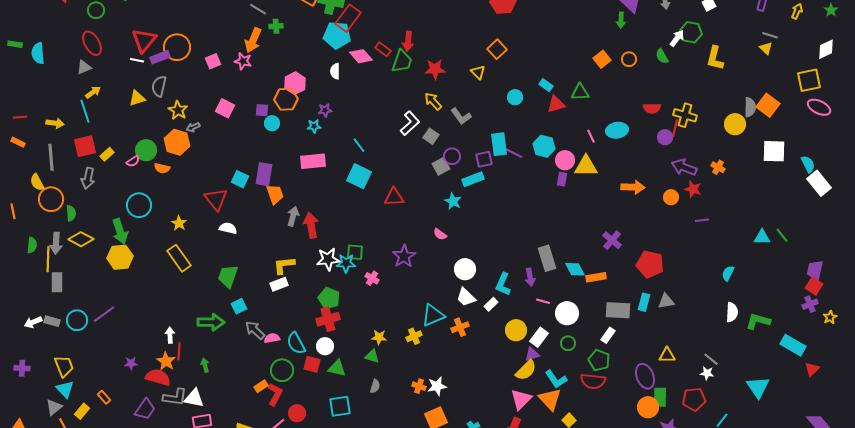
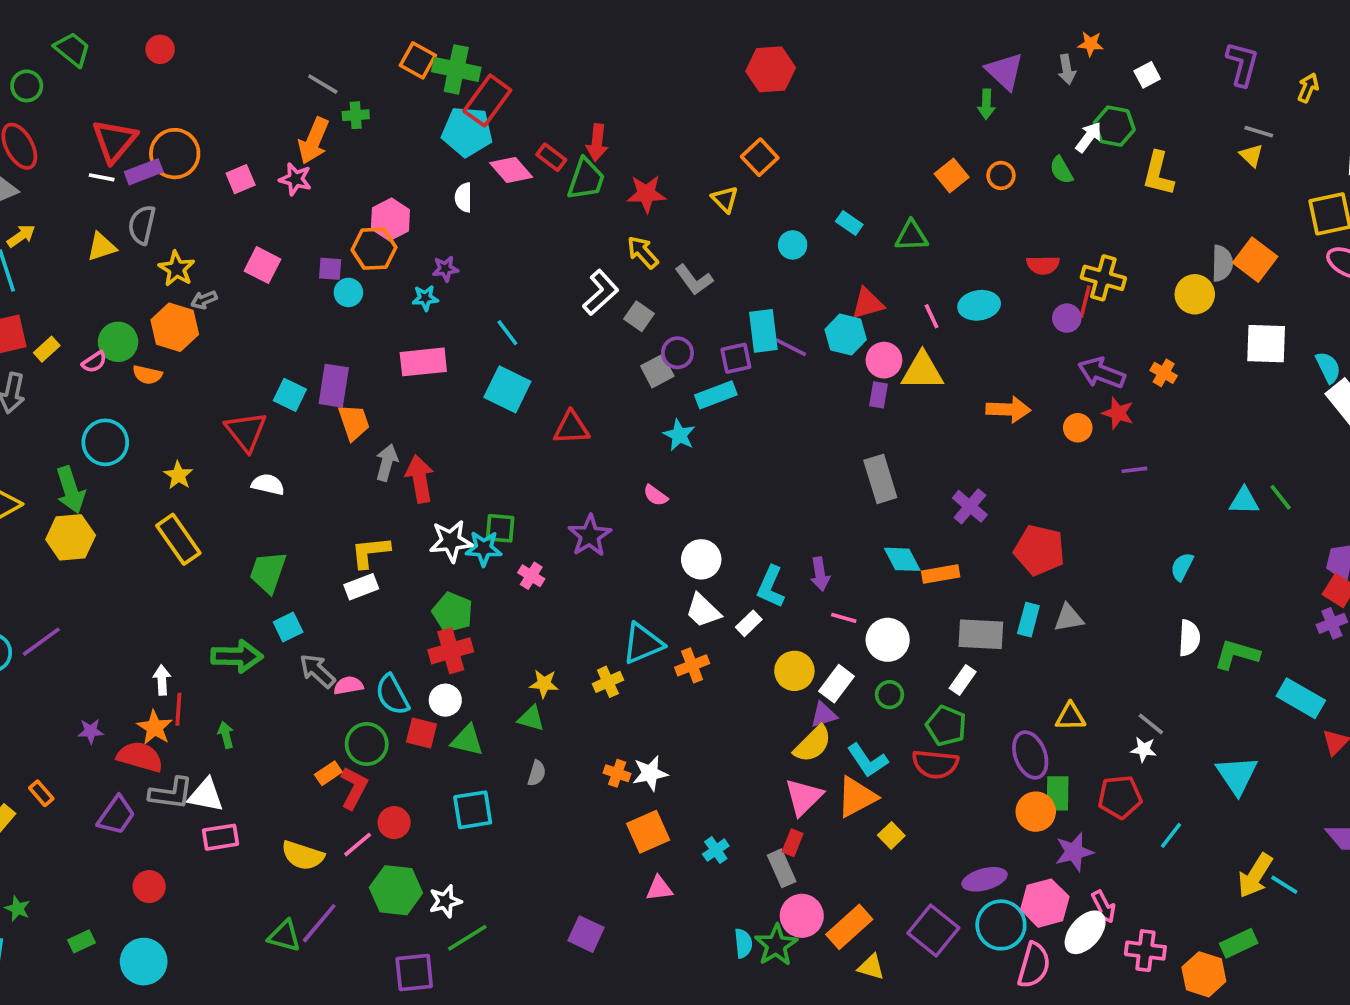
red triangle: (556, 104) -> (868, 303), moved
gray rectangle: (547, 258) -> (880, 479), moved
orange triangle: (550, 399) -> (857, 797), turned 45

